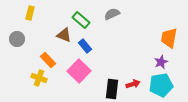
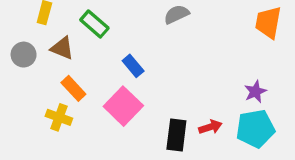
green rectangle: (81, 20) -> (94, 24), moved
brown triangle: (64, 35) -> (62, 48), moved
orange trapezoid: (169, 38) -> (268, 22), moved

